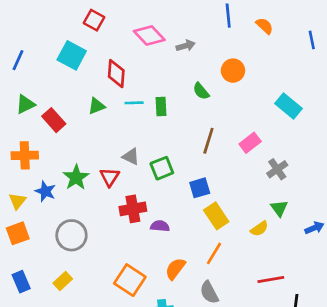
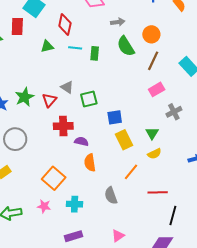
gray arrow: (186, 46) -> (118, 22), moved
green semicircle: (201, 91) -> (126, 46), size x1.5
red rectangle: (54, 120) -> (17, 26), moved, turned 36
brown line: (208, 141) -> (153, 61), moved
green triangle: (279, 208) -> (152, 133), moved
orange line: (214, 253) -> (131, 172), moved
orange semicircle: (175, 269) -> (90, 163), moved, turned -54

